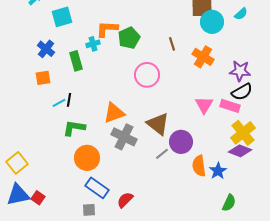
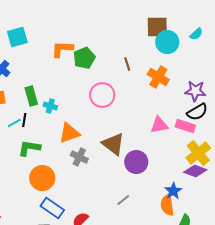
cyan cross: (93, 44) -> (50, 106), moved, turned 32
green rectangle: (76, 61) -> (31, 96), moved
pink triangle: (204, 105) -> (159, 125), turned 48
gray cross: (124, 137) -> (79, 157), size x0.7
gray line: (162, 154) -> (123, 200), moved
orange semicircle: (199, 166) -> (167, 205), moved

